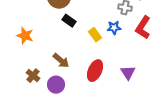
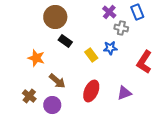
red L-shape: (143, 28) -> (144, 62), moved
orange star: (25, 36) -> (36, 58), moved
purple triangle: (128, 73) -> (124, 93), turned 42

